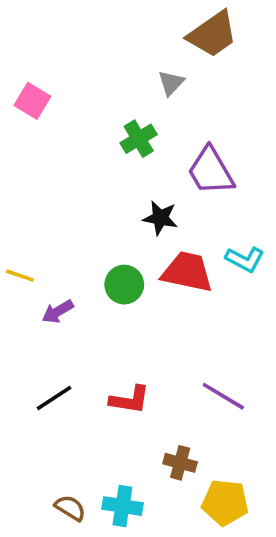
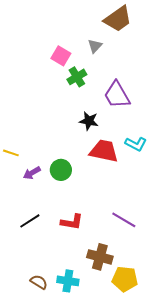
pink square: (32, 101) -> (61, 56), moved
green circle: (124, 285) -> (61, 170), moved
brown cross: (180, 463) -> (100, 257), size x1.4

